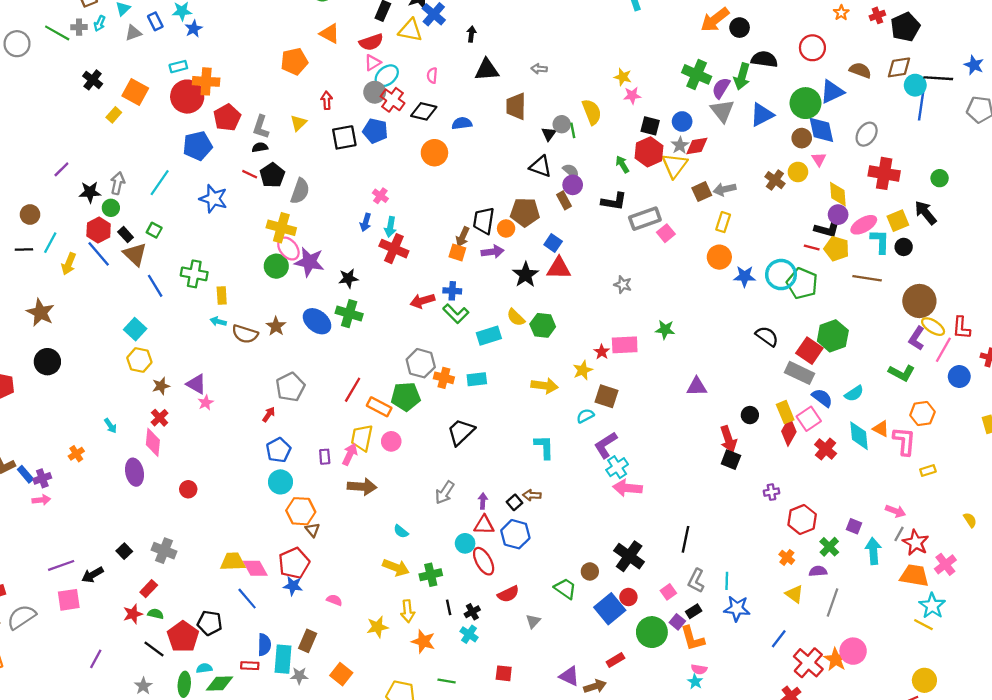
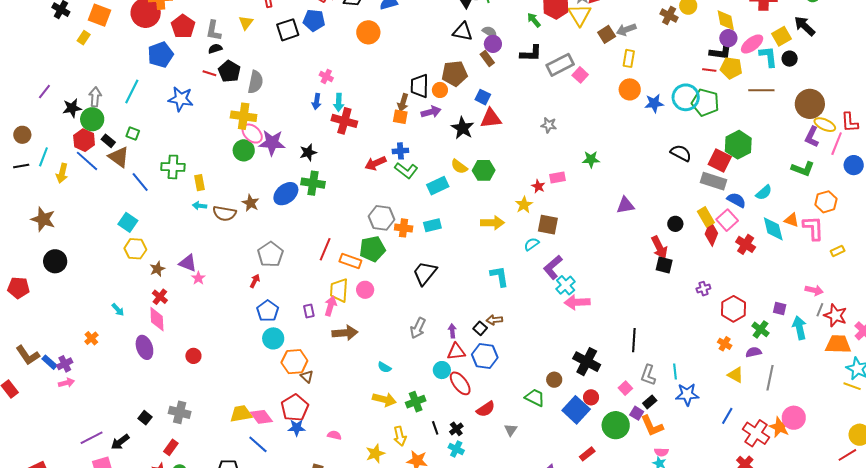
green circle: (111, 208) -> (92, 119), size x1.5
blue ellipse: (317, 321) -> (286, 194), turned -70
pink rectangle: (625, 345) -> (558, 178), size x0.7

